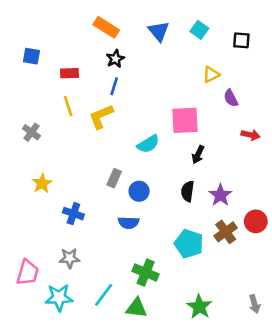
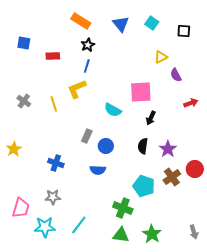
yellow line: (68, 106) -> (54, 104), moved
red arrow: (251, 135) -> (191, 103), turned -32
cyan semicircle: (148, 144) -> (113, 110), turned 60
yellow star: (42, 183) -> (14, 149), moved
green cross: (146, 273) -> (123, 208), moved
green triangle: (136, 308) -> (121, 235), moved

